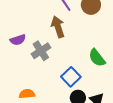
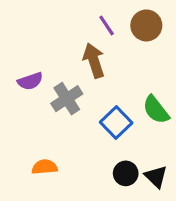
blue square: (71, 77) -> (116, 122), moved

